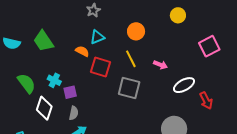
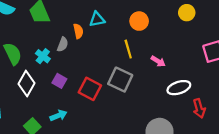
orange semicircle: (82, 51) -> (78, 31), turned 40
red square: (100, 67) -> (90, 89), moved
purple square: (70, 92) -> (59, 81), moved, turned 32
gray semicircle: (74, 113) -> (63, 44), moved

